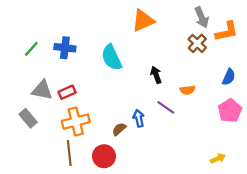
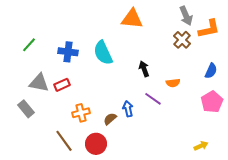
orange triangle: (143, 21) -> (132, 19), turned 30
blue cross: (65, 48) -> (68, 52), moved
orange cross: (76, 122) -> (81, 113), moved, size x0.7
brown line: (69, 153) -> (64, 141), turned -30

